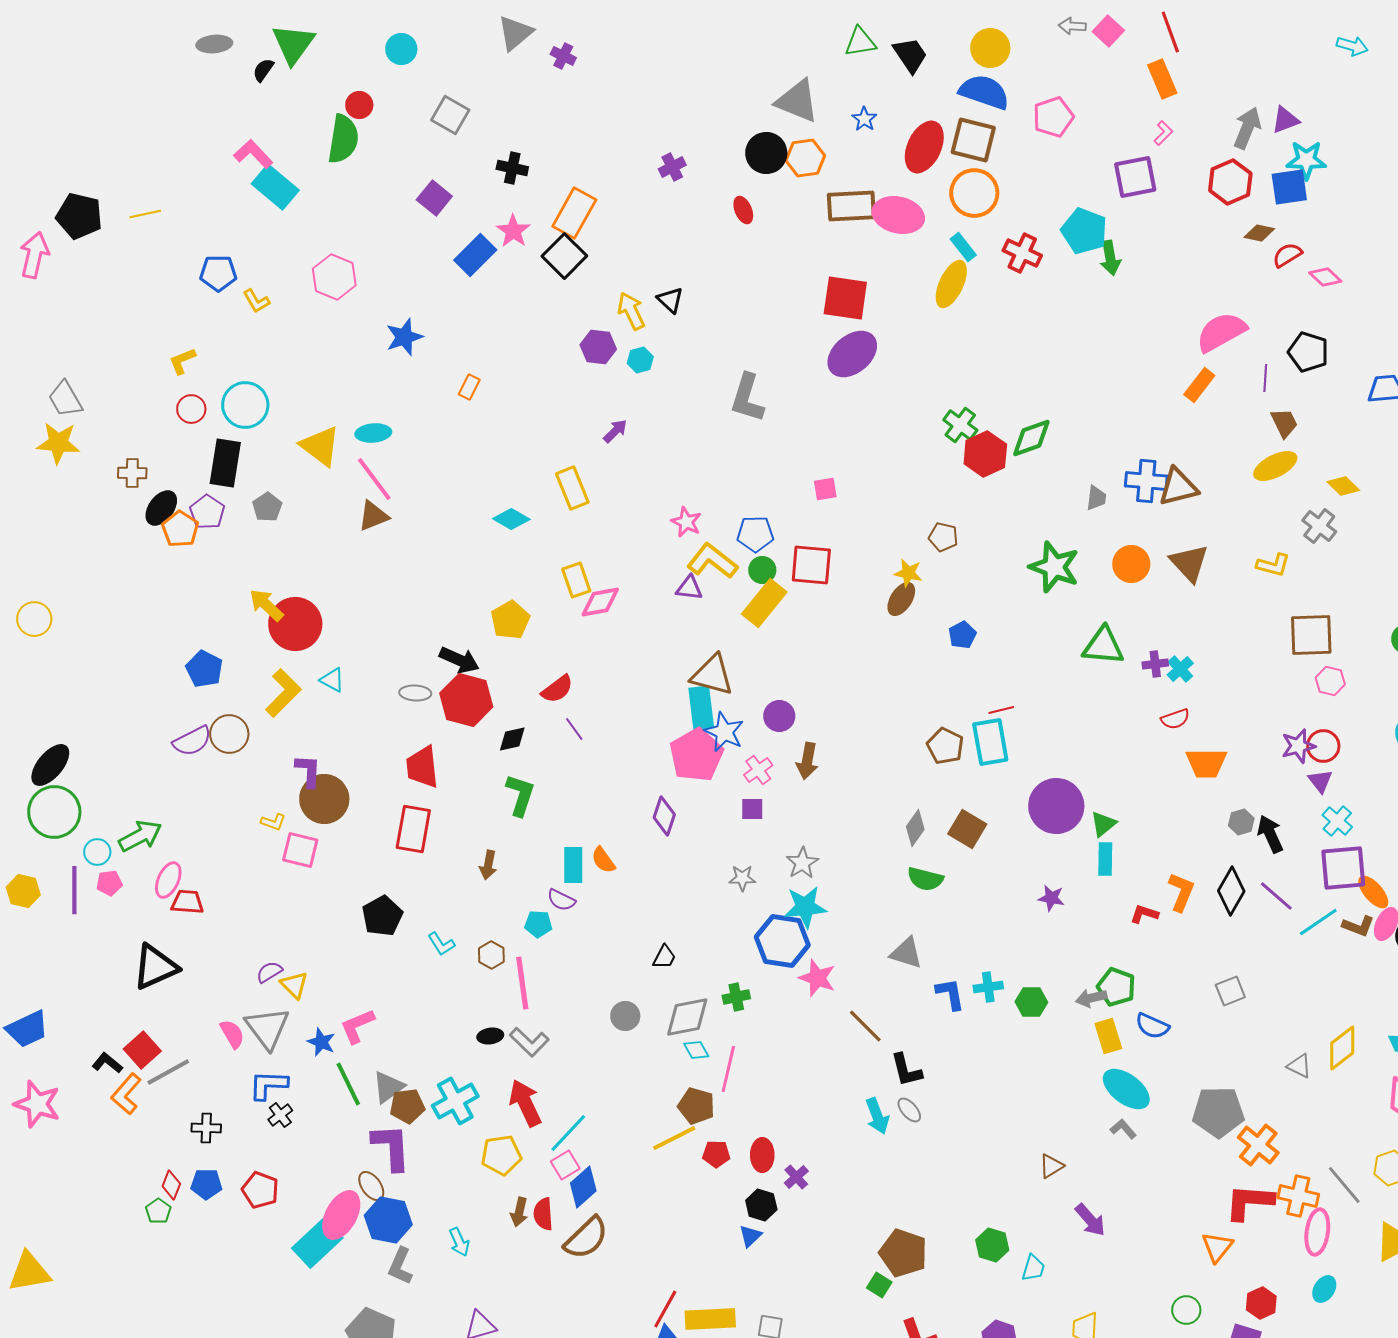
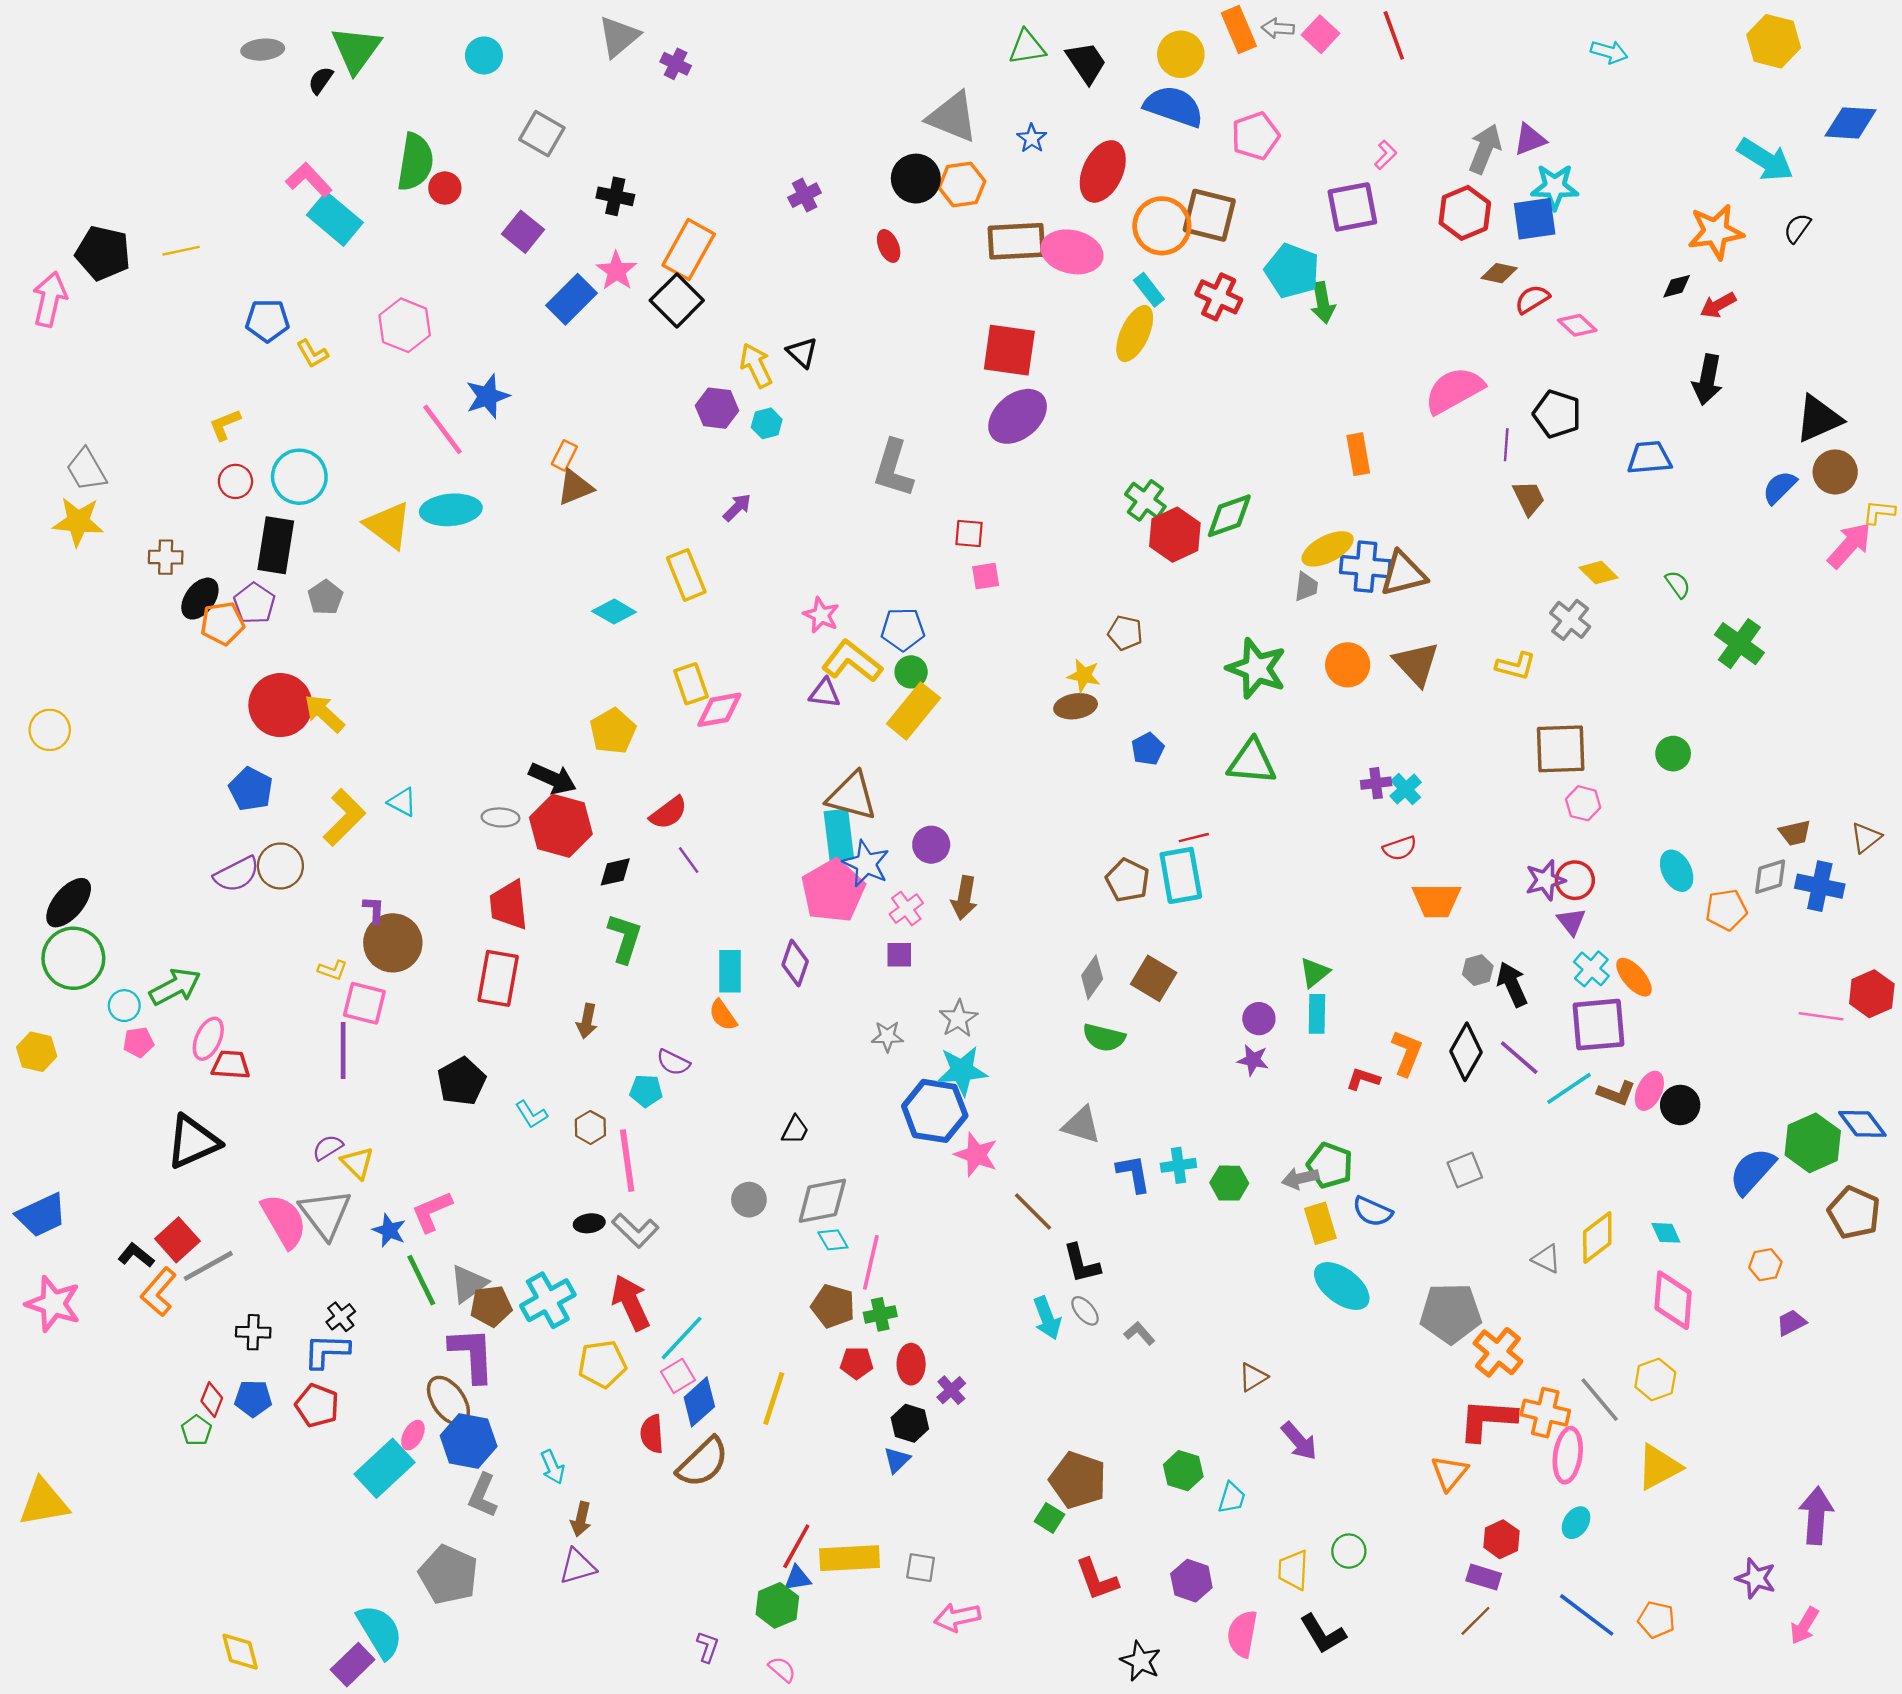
orange rectangle: (1162, 79) -> (1239, 29), moved
red circle: (359, 105) -> (445, 188), moved
brown square: (973, 140) -> (1209, 215), moved
orange rectangle: (1199, 385) -> (1358, 454), moved, turned -48
cyan ellipse: (373, 433) -> (451, 510), size x1.4
yellow ellipse: (1275, 466) -> (1328, 549), moved
pink line: (374, 479) -> (443, 429), moved
brown triangle: (373, 516) -> (575, 487), moved
orange pentagon: (180, 529) -> (222, 623), turned 30
red square: (811, 565) -> (969, 533), moved, size x0.6
brown ellipse: (901, 599) -> (1076, 706), turned 48
red circle: (295, 624) -> (280, 705), moved
green triangle: (1103, 646) -> (1252, 762), moved
purple L-shape: (308, 771) -> (374, 910), size x0.7
purple circle: (1056, 806) -> (1259, 1019), moved, size x0.5
cyan rectangle: (573, 865) -> (730, 971), moved
purple line: (74, 890) -> (343, 1051), moved
orange ellipse: (1373, 892) -> (1634, 977), moved
green cross: (736, 997) -> (880, 1314), moved
pink semicircle: (232, 1034) -> (284, 1221), size x1.6
blue L-shape: (268, 1085) -> (327, 1351), moved
gray L-shape: (1123, 1129) -> (1139, 1333), moved
yellow line: (674, 1138) -> (774, 1398), moved, turned -45
brown ellipse: (371, 1186) -> (448, 1401), size x1.4
brown arrow: (519, 1212) -> (581, 1519), moved
pink ellipse: (341, 1215) -> (413, 1435), size x0.5
green circle: (1186, 1310) -> (1349, 1551), moved

